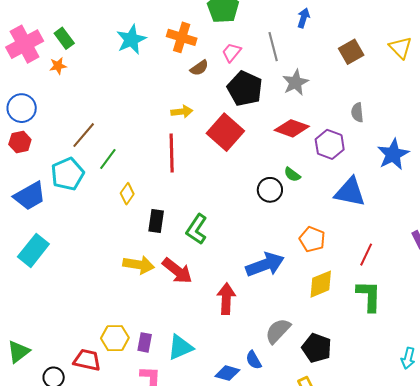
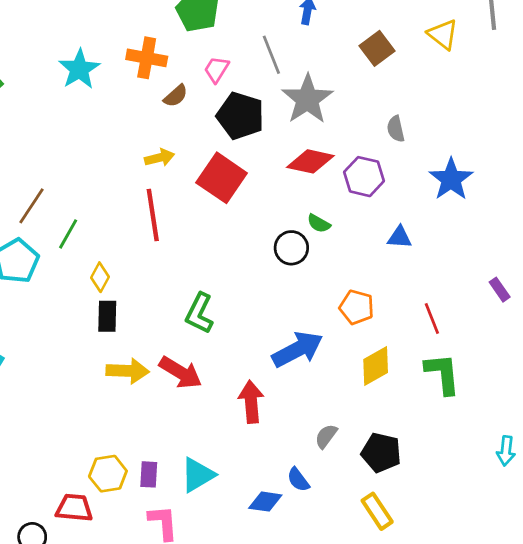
gray star: (295, 82) -> (307, 99), size x1.4
blue triangle: (350, 192) -> (399, 237), size x0.6
black rectangle: (156, 221) -> (107, 316), moved
red line: (366, 255) -> (432, 319), turned -40
gray semicircle: (278, 331) -> (326, 436), size x0.7

